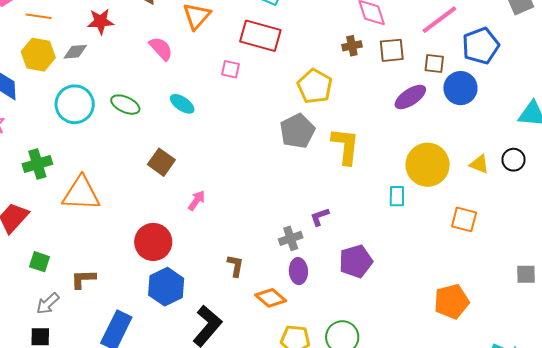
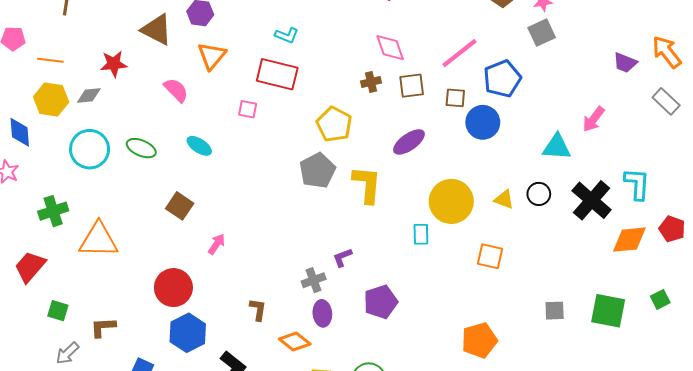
purple ellipse: (410, 97) -> (409, 142), moved

